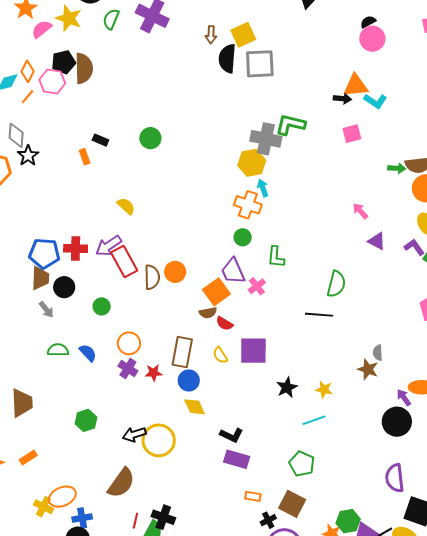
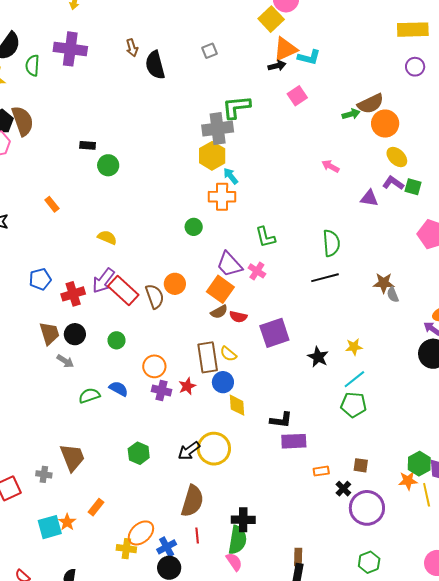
yellow square: (243, 35) -> (271, 19), moved
gray square: (260, 64) -> (210, 51), moved, size x0.5
black rectangle: (100, 140) -> (88, 145), moved
green circle: (243, 237) -> (194, 227), moved
purple triangle: (377, 241) -> (369, 198), moved
blue pentagon: (44, 253) -> (40, 279), moved, size x0.7
yellow semicircle: (220, 355) -> (228, 354), moved
brown star: (368, 369) -> (384, 283), moved
yellow diamond: (195, 407) -> (237, 405), turned 40
green pentagon: (302, 464) -> (354, 405), moved
brown square: (292, 504) -> (361, 465), size x0.6
red line: (135, 521) -> (197, 536), moved

